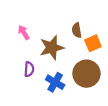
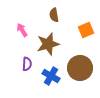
brown semicircle: (77, 30) -> (54, 15), moved
orange square: (93, 43) -> (86, 30), moved

